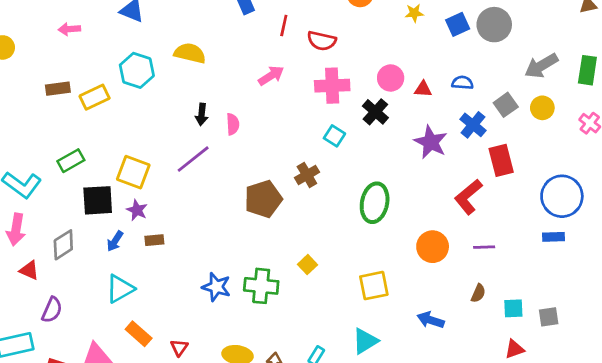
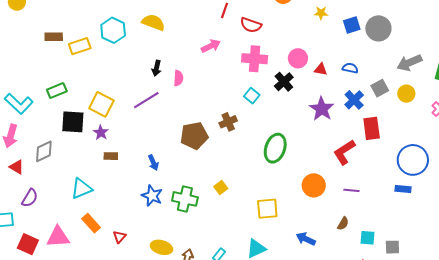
blue arrow: (115, 241) -> (153, 163), moved, turned -63

